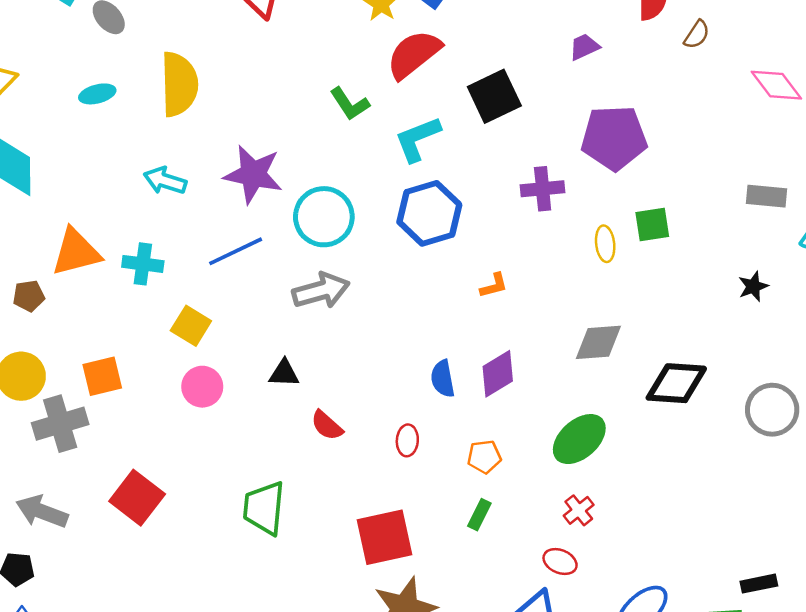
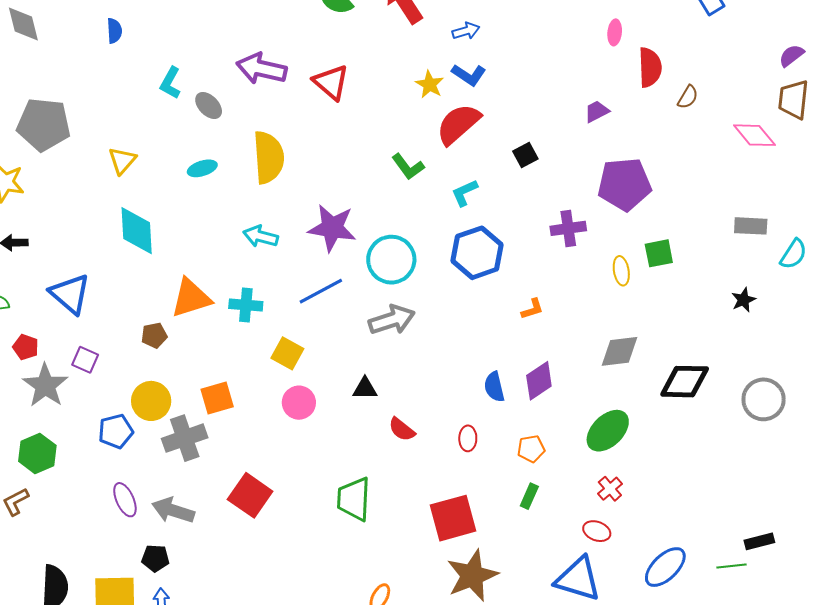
black square: (494, 96) -> (525, 155), size x0.6
cyan L-shape: (418, 139) -> (465, 193), size x0.7

